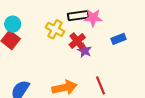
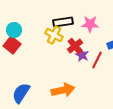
black rectangle: (78, 16) -> (63, 22), moved
red line: (100, 85) -> (97, 60), moved, turned 48

